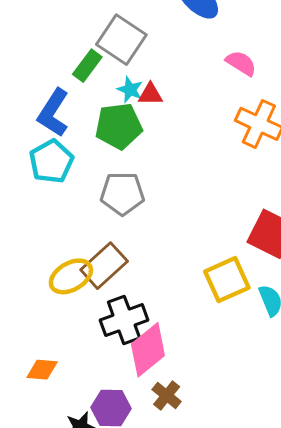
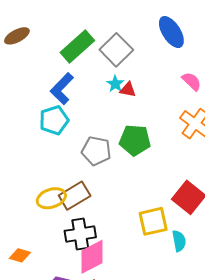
green rectangle: (87, 66) -> (77, 47), moved, size x1.6
green pentagon: (119, 126) -> (135, 140), moved

